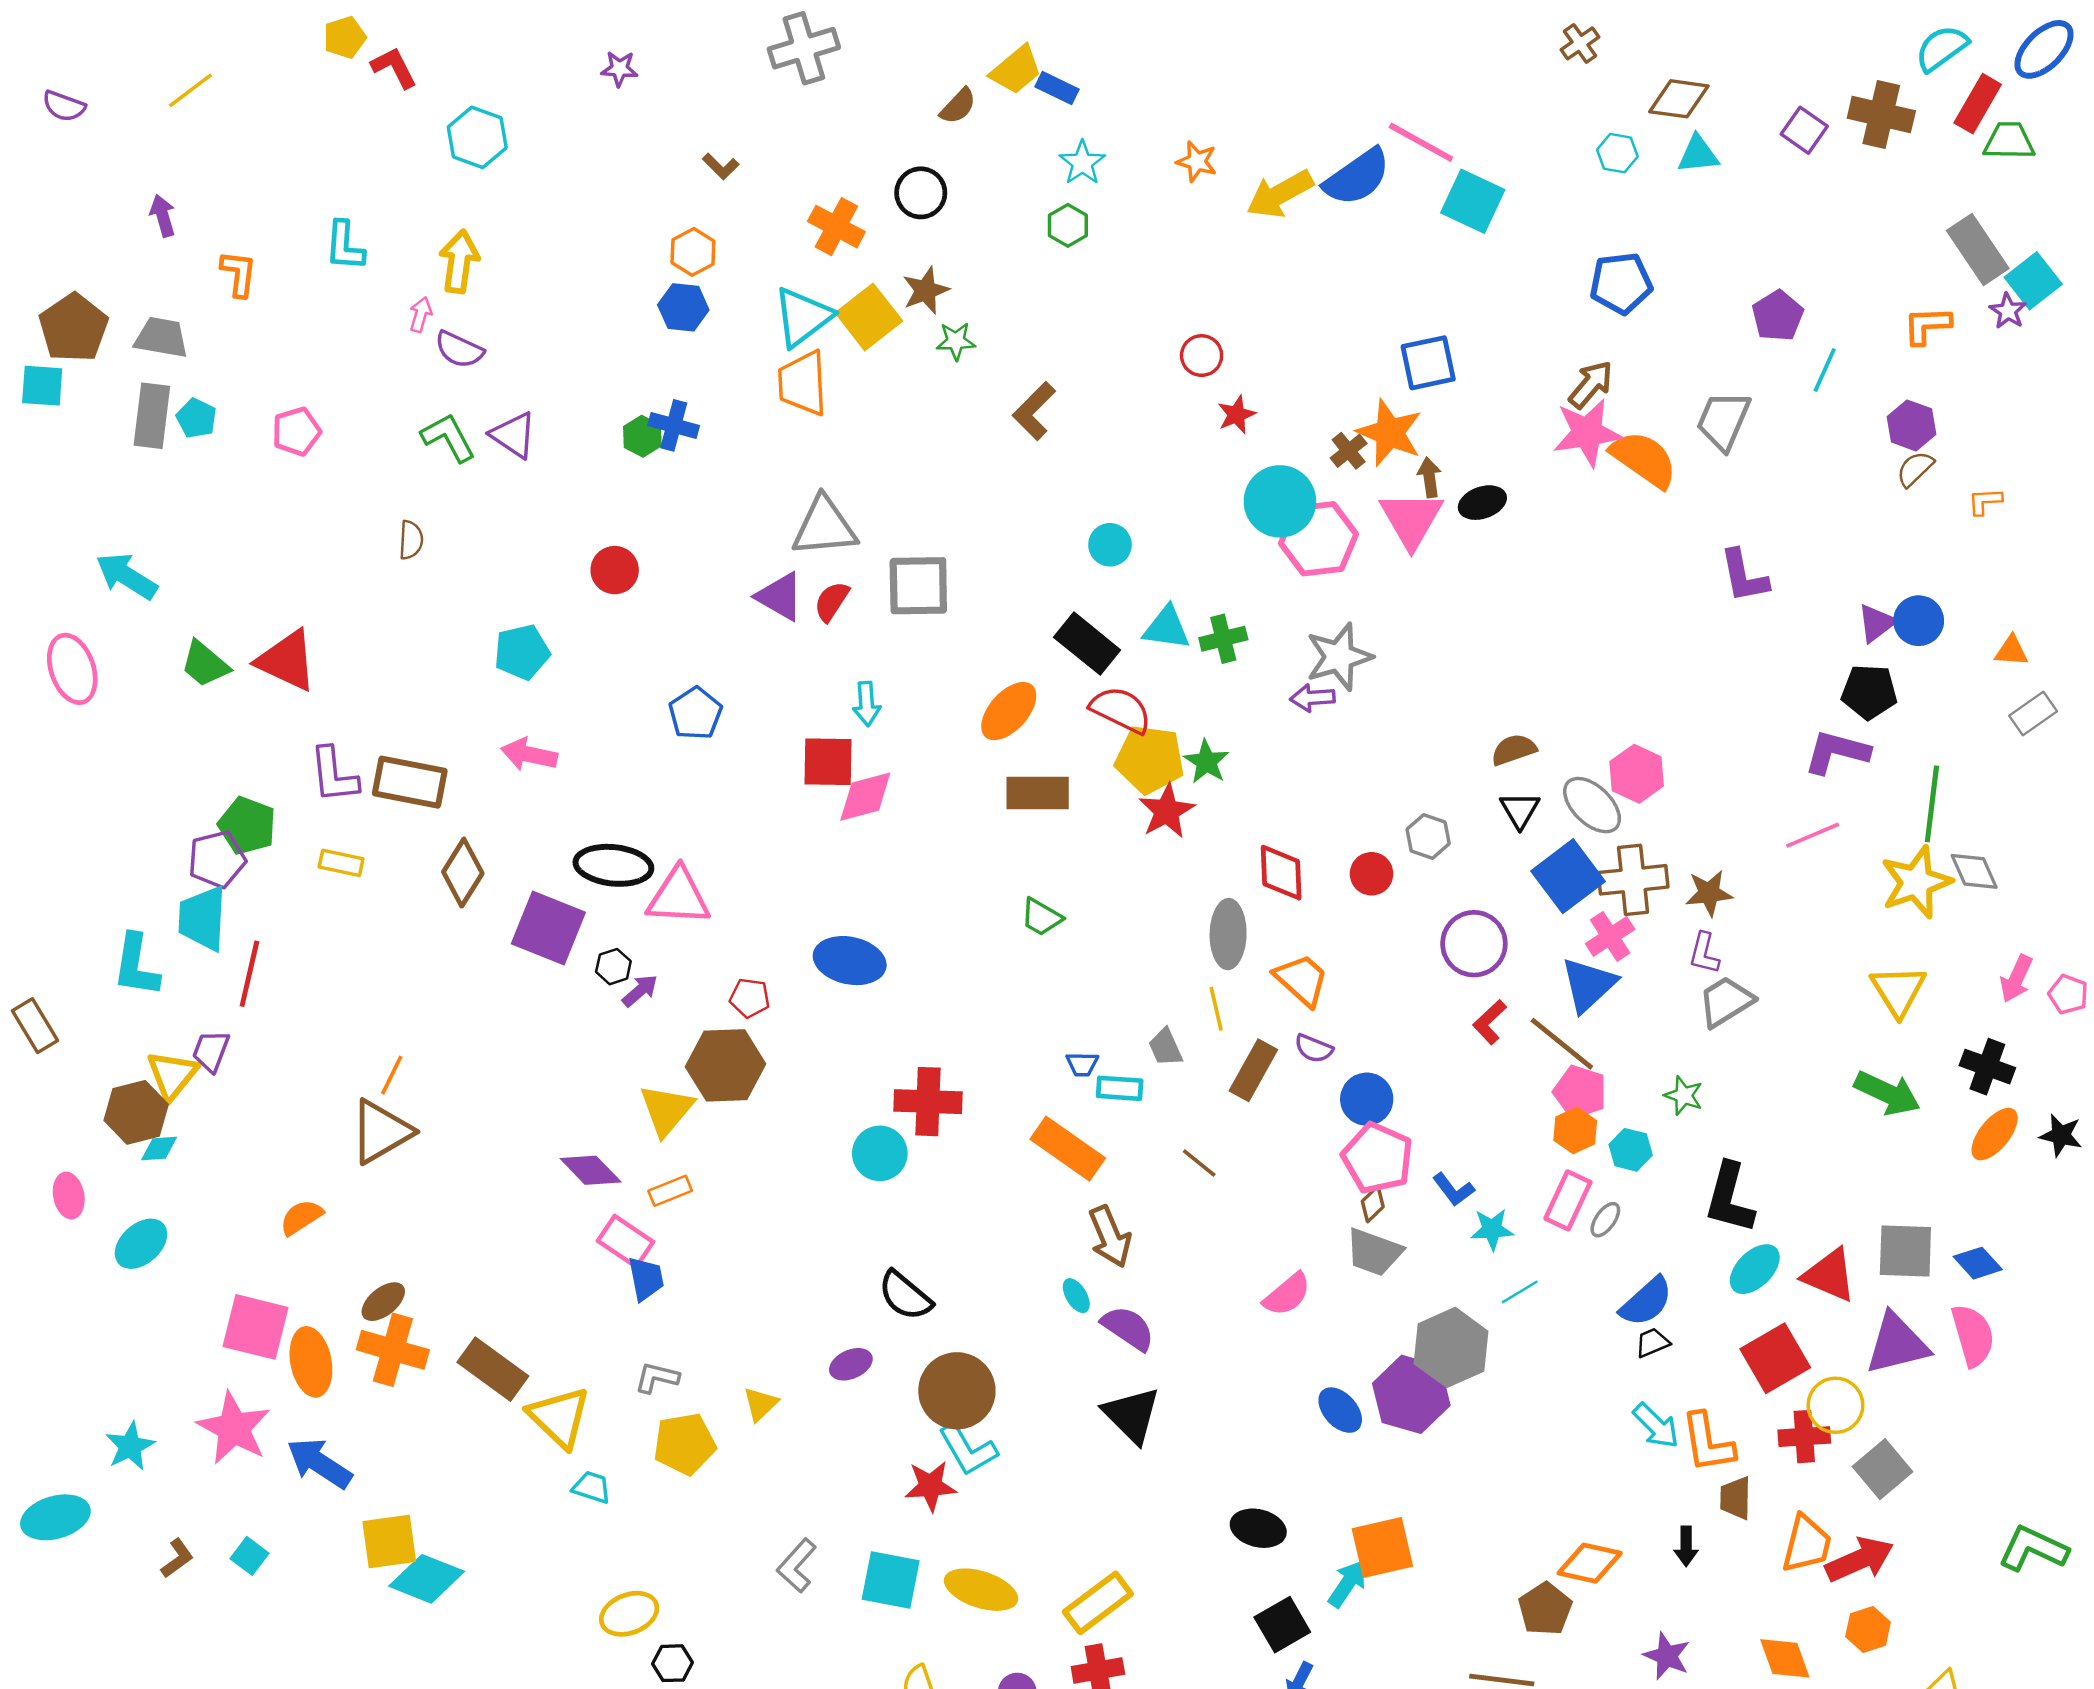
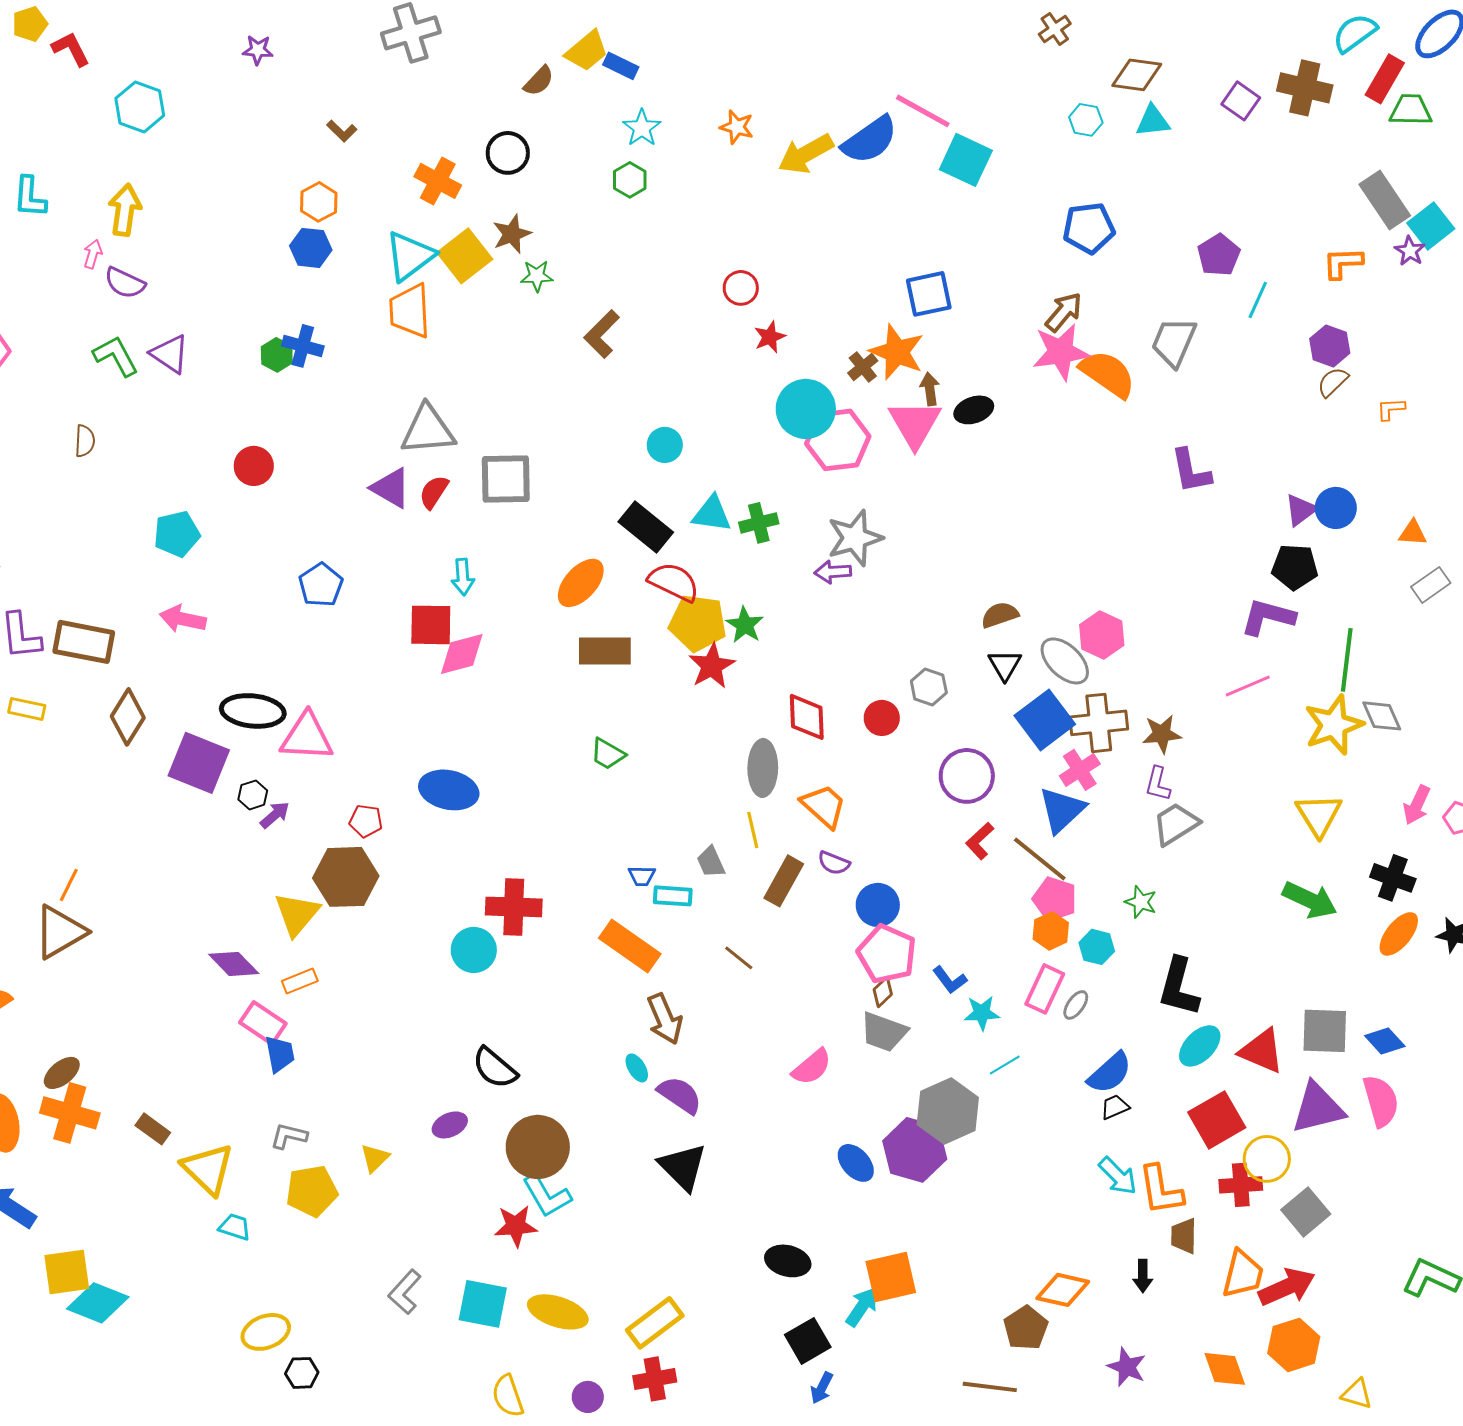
brown rectangle: (493, 1369) -> (153, 1129), size x0.6
orange hexagon: (1868, 1629) -> (1294, 1345), size x1.4

